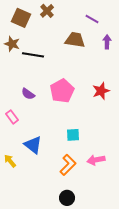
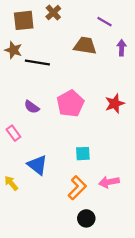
brown square: (21, 18) -> (24, 20), turned -30
black circle: (67, 198) -> (86, 218), moved

